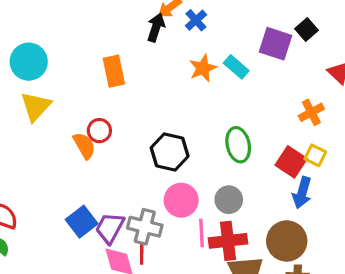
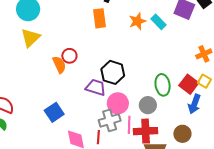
orange rectangle: (114, 71) -> (99, 18), moved
green ellipse: (238, 145) -> (163, 85), moved
gray cross: (145, 227) -> (110, 120), moved, turned -35
purple trapezoid: (110, 228) -> (96, 87), moved, turned 75
brown circle: (287, 241) -> (182, 134), size x0.7
red line: (142, 253) -> (98, 137), moved

